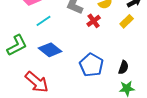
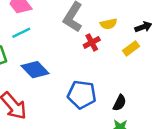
cyan line: (44, 21) -> (21, 33), moved
blue pentagon: (91, 65) -> (82, 95), turned -30

